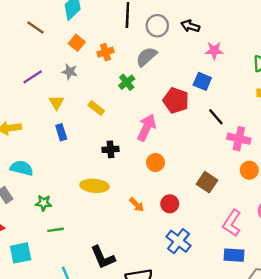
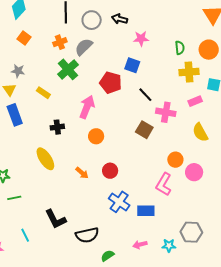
orange cross: (106, 52) -> (60, 42), moved
gray star: (70, 72) -> (18, 71), moved
green cross: (127, 82) -> (68, 69), size x1.5
blue rectangle: (61, 132) -> (15, 115), size x1.5
orange circle: (249, 170) -> (175, 160), moved
brown square: (207, 182) -> (144, 130), moved
yellow ellipse: (95, 186) -> (45, 159), turned 55
blue rectangle: (234, 255) -> (146, 211), moved

